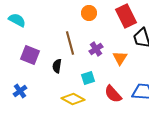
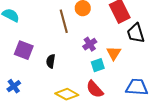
brown line: (70, 43) -> (64, 21), moved
cyan square: (88, 78) -> (98, 65), moved
red semicircle: (113, 94) -> (95, 89), moved

